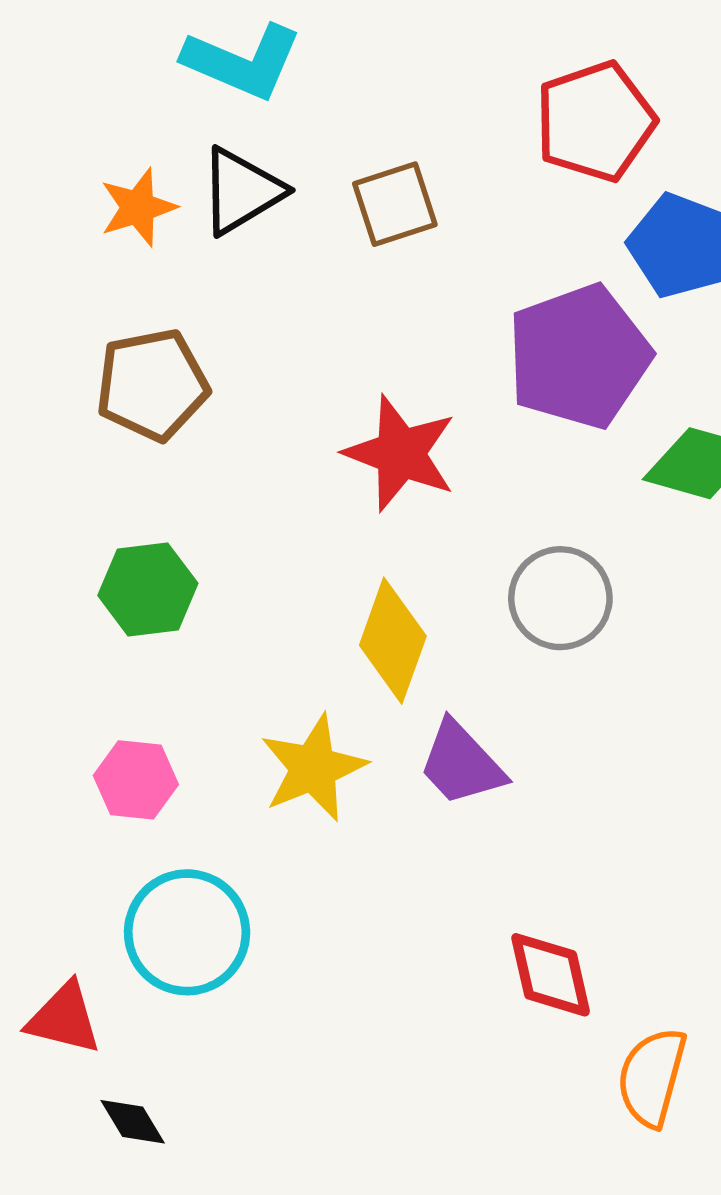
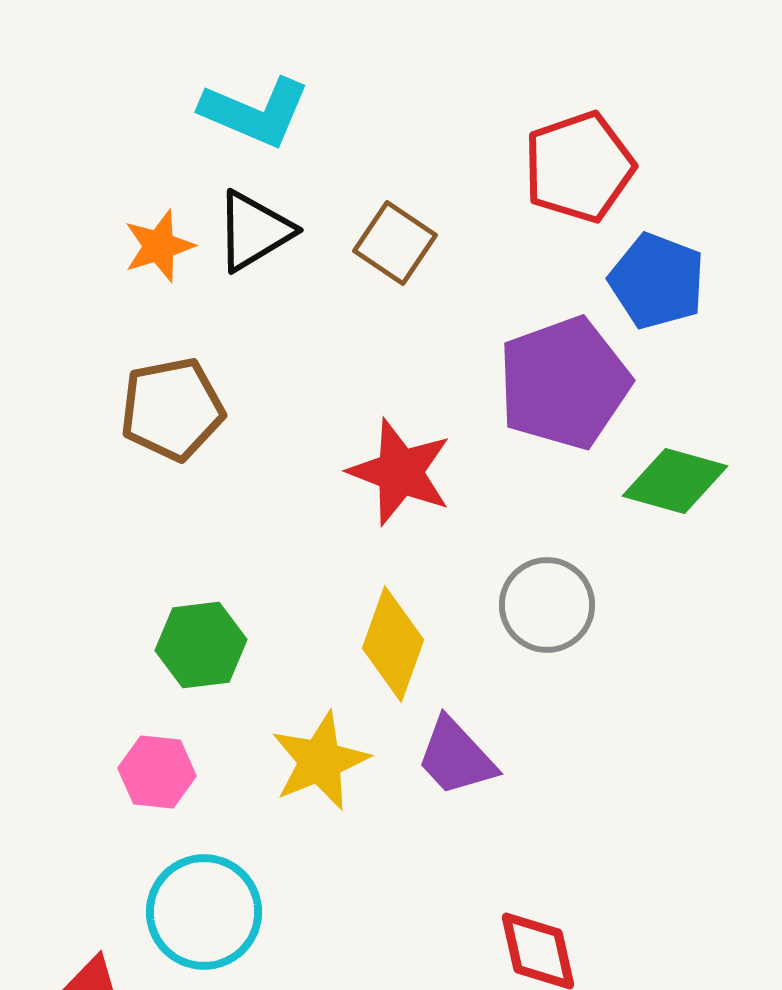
brown square: (395, 204) -> (395, 243), turned -38
green hexagon: (148, 589) -> (201, 645), moved

